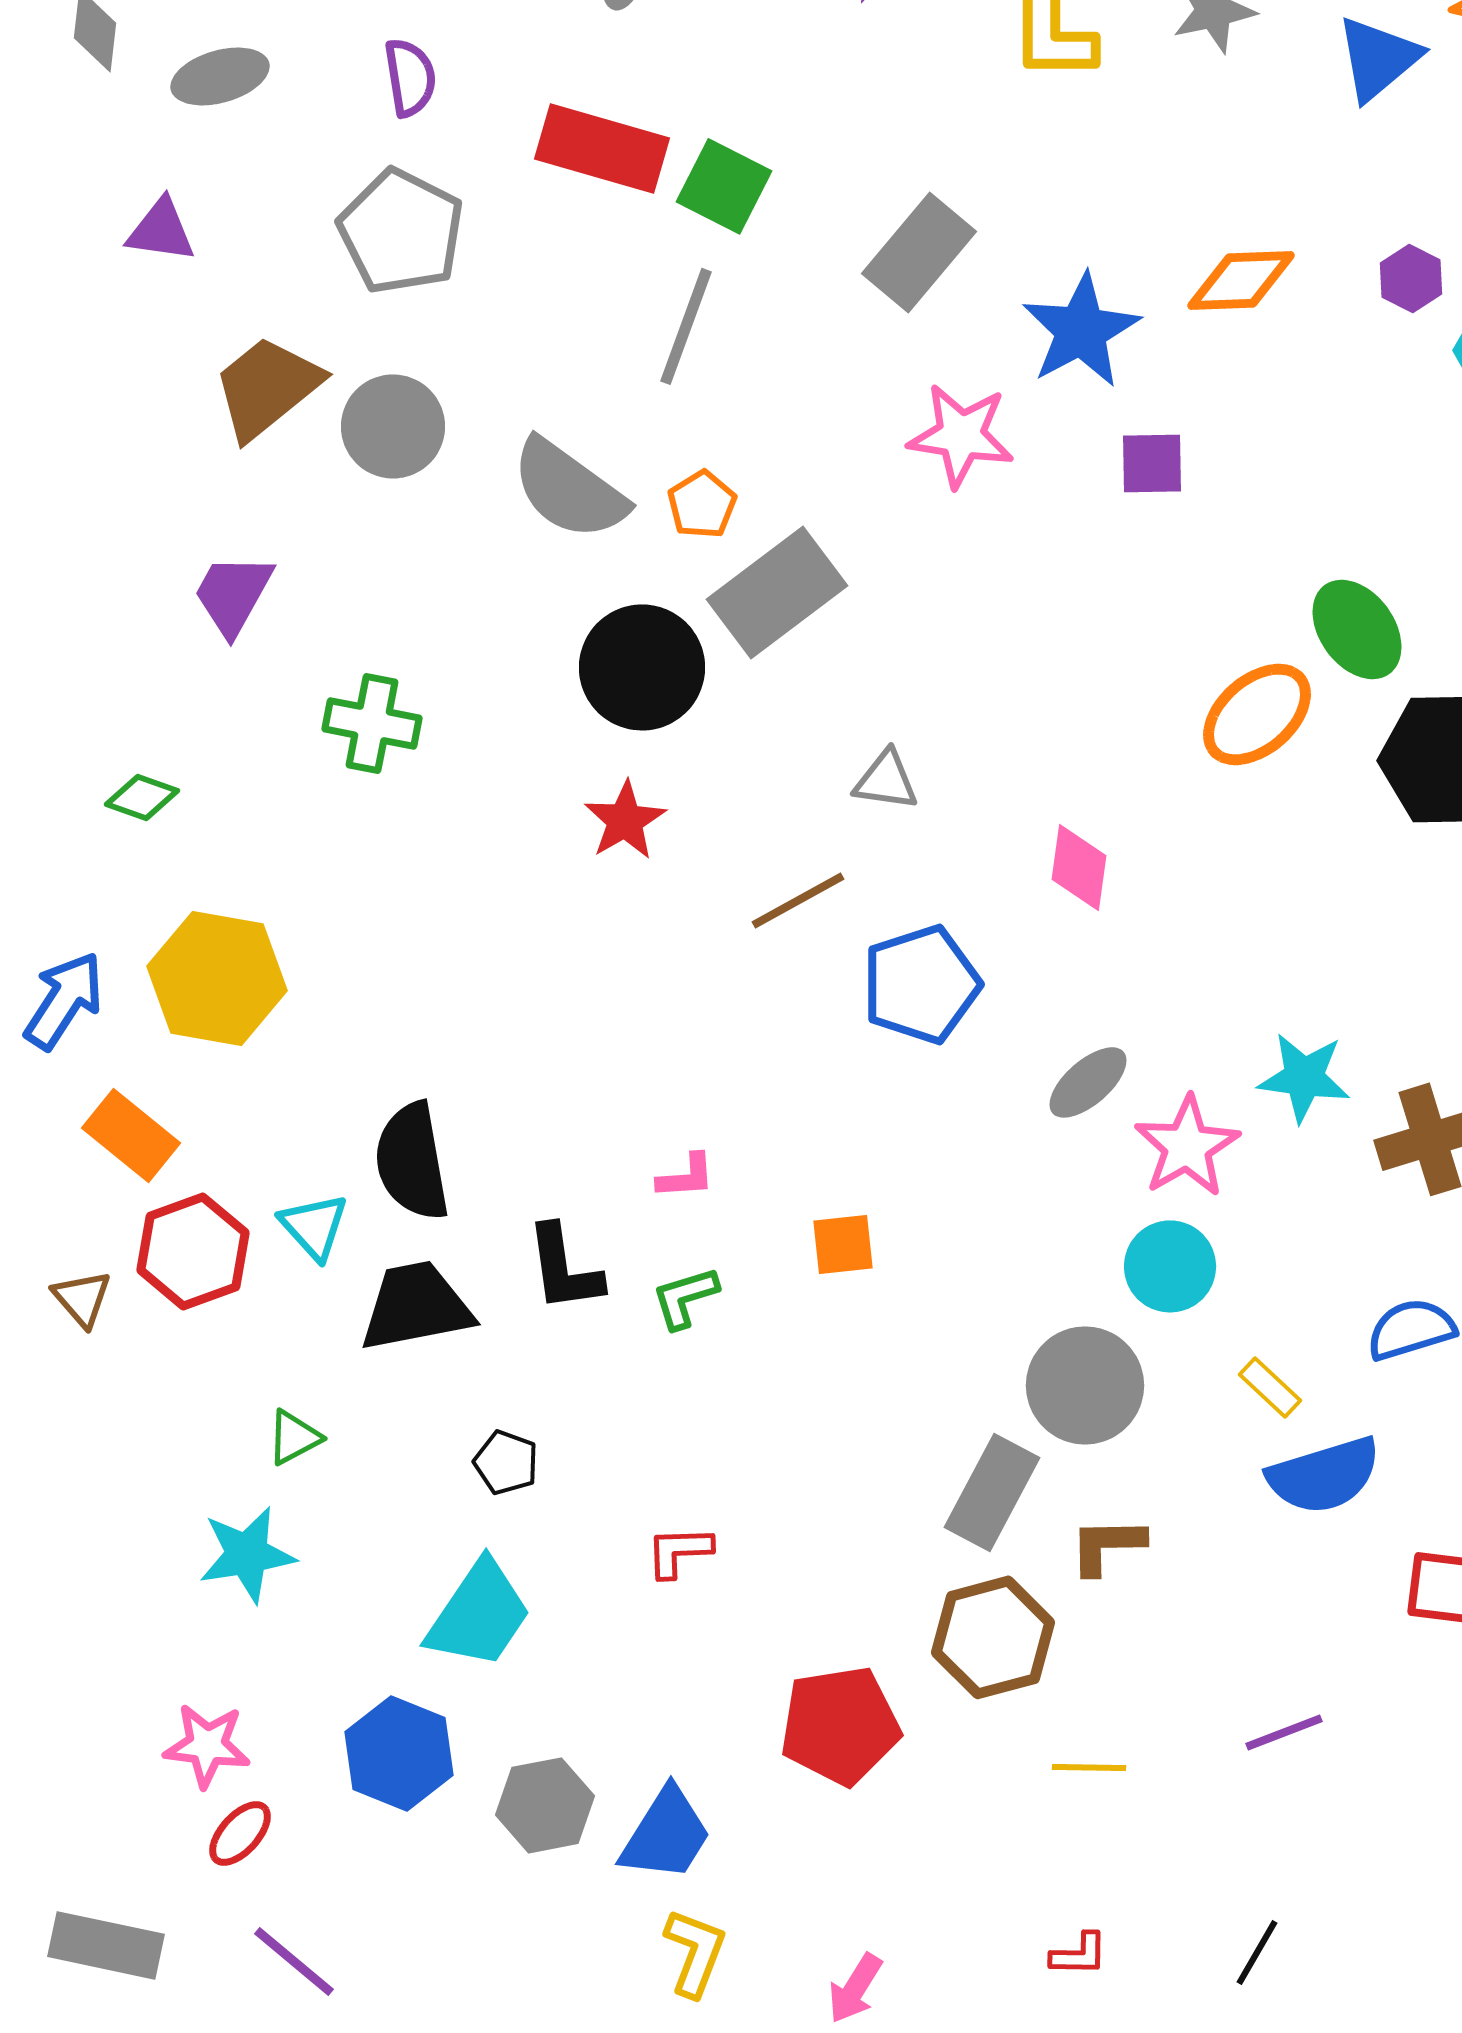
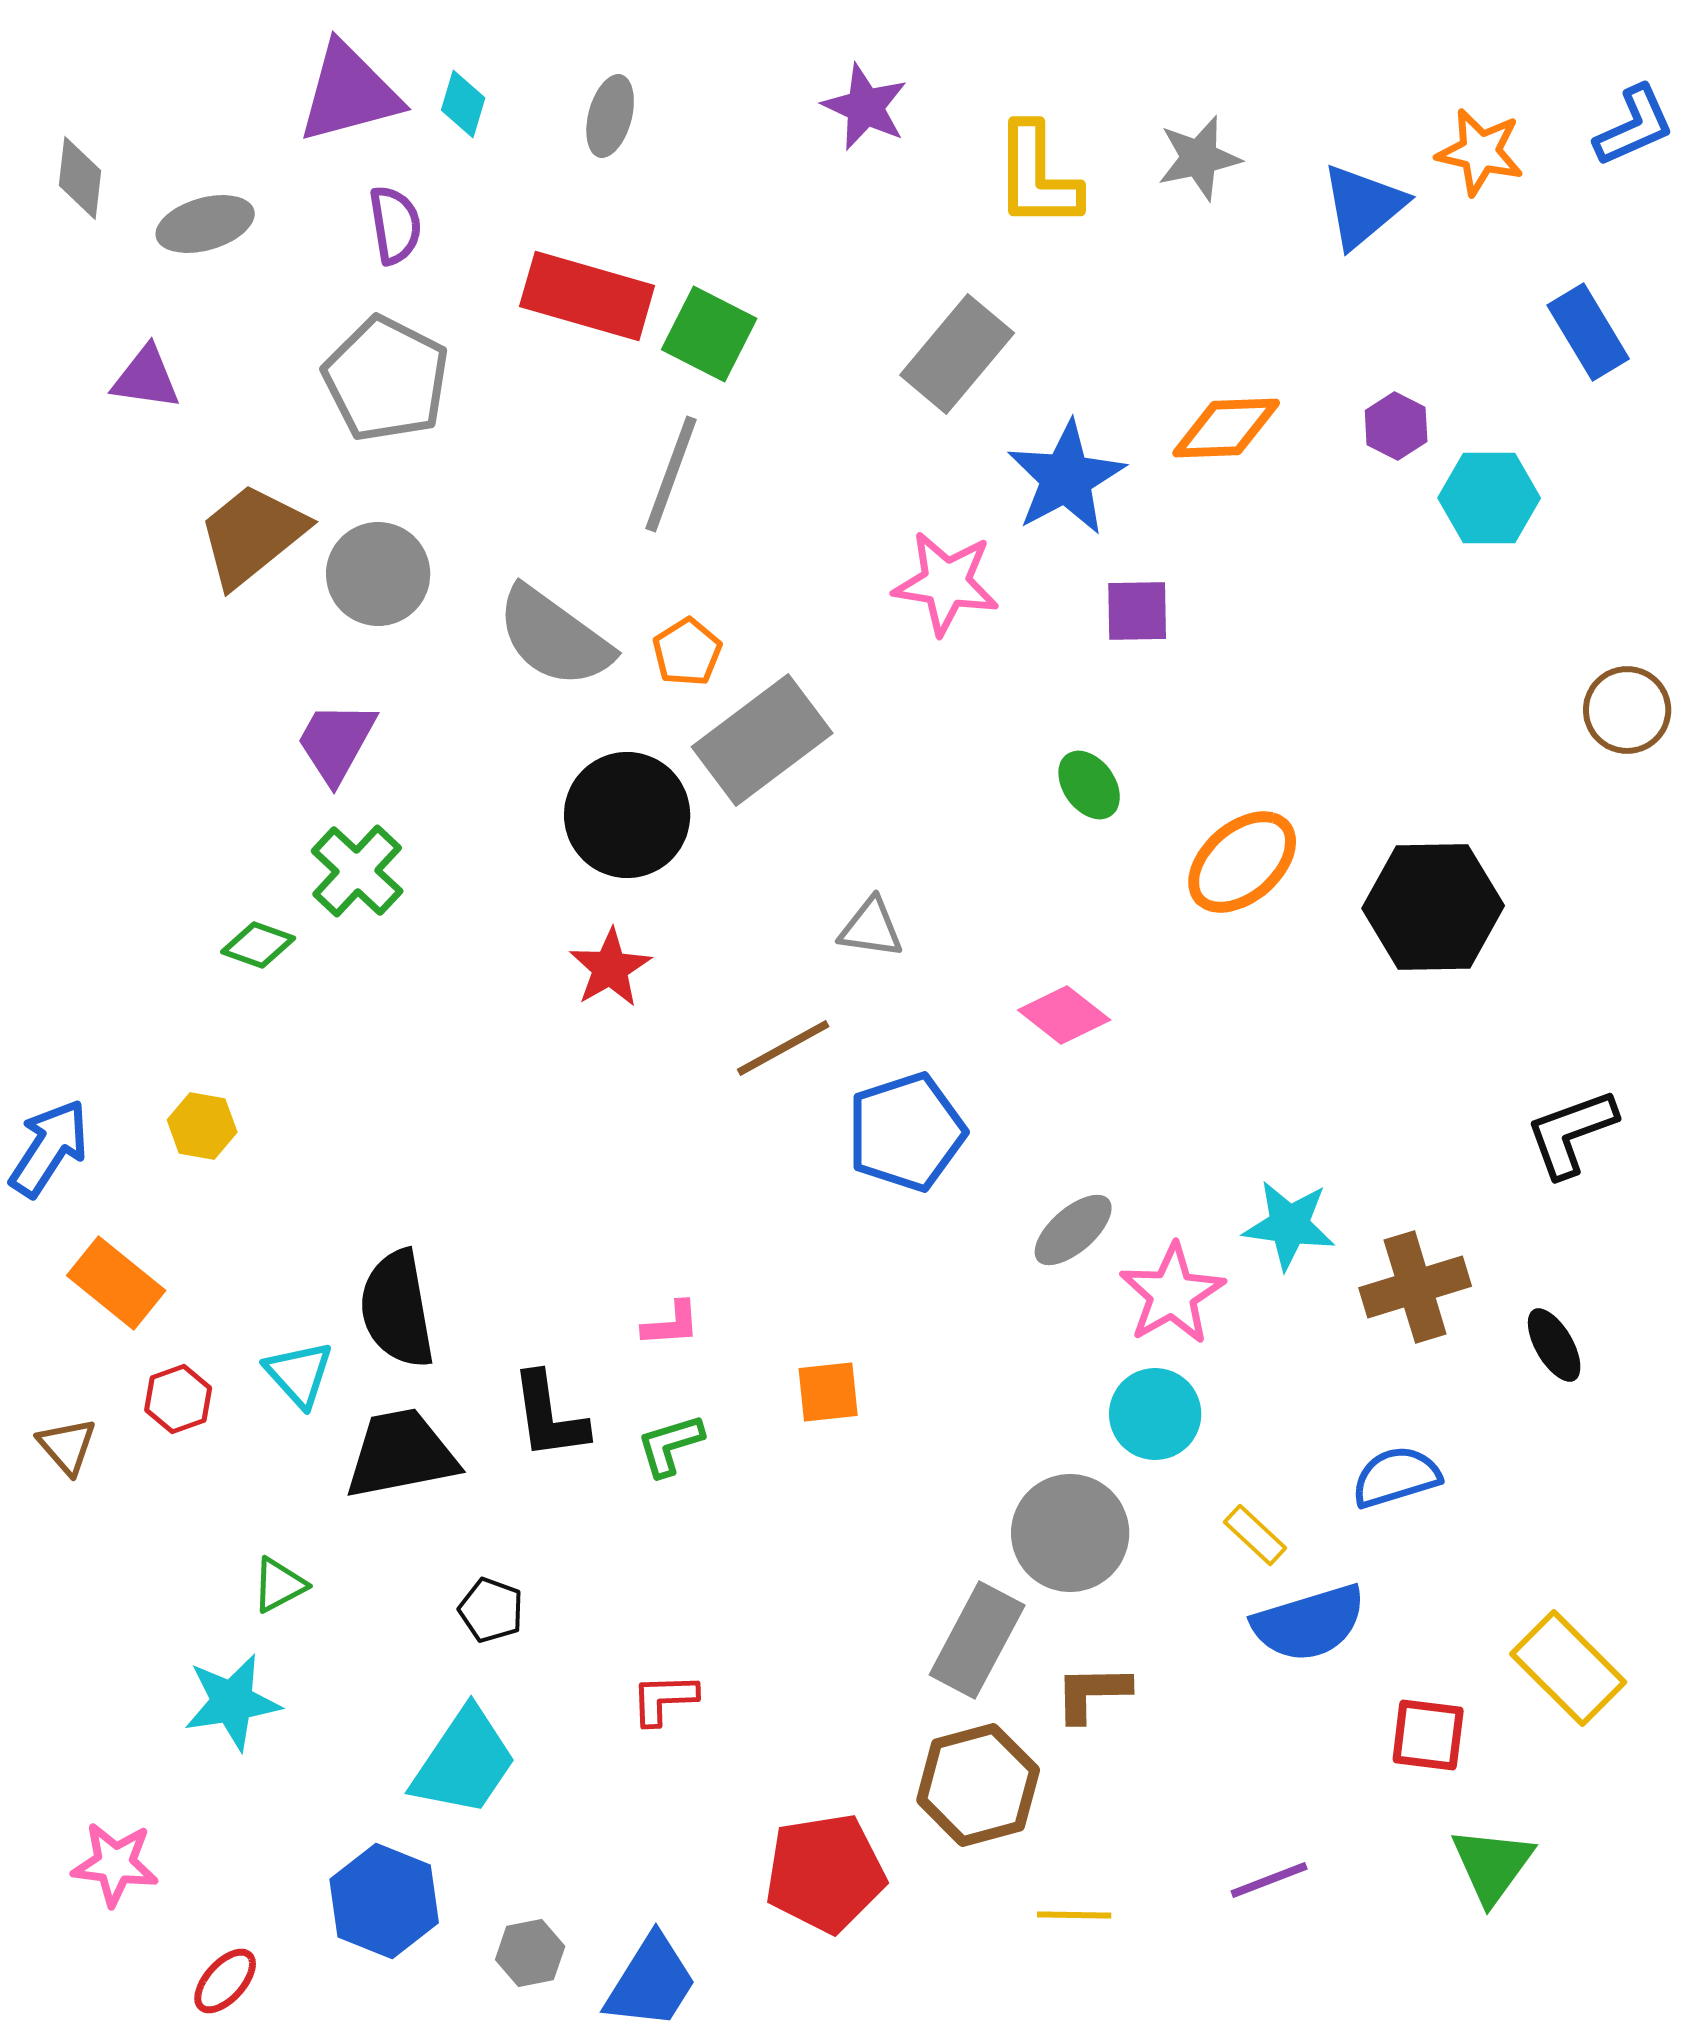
gray rectangle: (919, 252) -> (957, 354), moved
purple trapezoid: (233, 594) -> (336, 742), moved
green ellipse: (1357, 629) -> (1089, 785), moved, size x0.7
green cross: (372, 723) -> (357, 871), turned 32
green diamond: (142, 797) -> (258, 945), moved
pink diamond: (1079, 867) -> (1064, 1015), turned -60
yellow hexagon: (217, 978) -> (202, 1126), size x0.5
red hexagon: (193, 1251) -> (178, 1399), size x0.6
pink star: (207, 1745) -> (115, 1864), moved
gray hexagon: (545, 1805) -> (530, 1953), size x0.7

